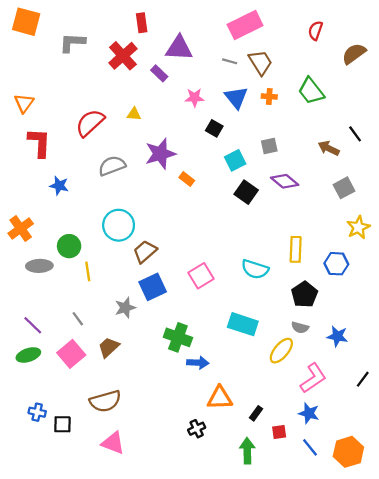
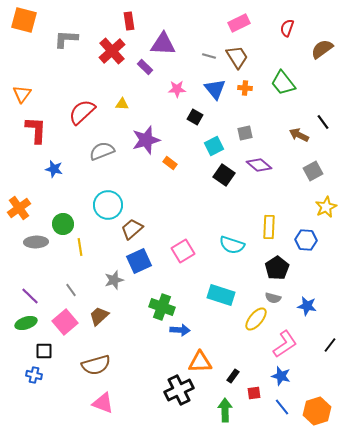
pink rectangle: (245, 25) -> (239, 23), moved, size x0.7
black square: (62, 424) -> (44, 351), moved
black cross: (197, 429) -> (179, 390), size x1.8

